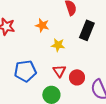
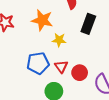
orange star: (42, 25) -> (42, 20), size x1.5
blue pentagon: (25, 71) -> (38, 63), moved

